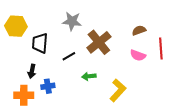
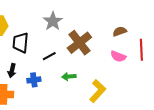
gray star: (72, 21) -> (53, 21), turned 30
blue cross: (48, 86) -> (34, 80), moved

